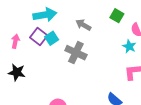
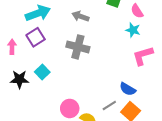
purple square: (39, 37) -> (36, 37), turned 30
cyan square: (52, 38) -> (42, 72), moved

